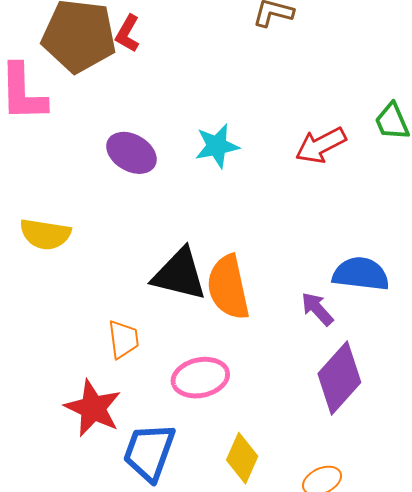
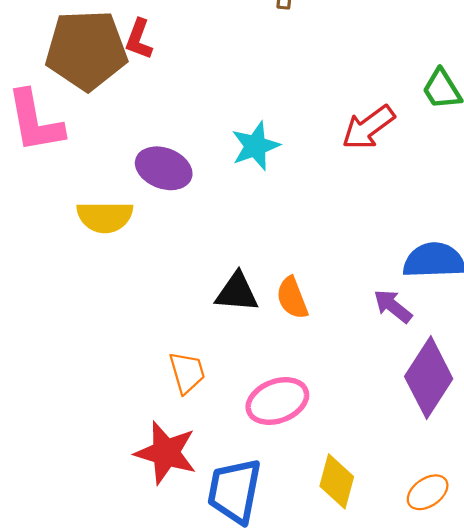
yellow semicircle: (45, 234) -> (105, 217), moved
black triangle: (179, 274) -> (237, 292), size x0.7
orange semicircle: (228, 287) -> (292, 298), size x0.6

